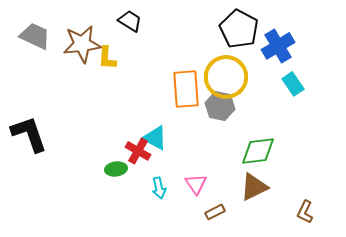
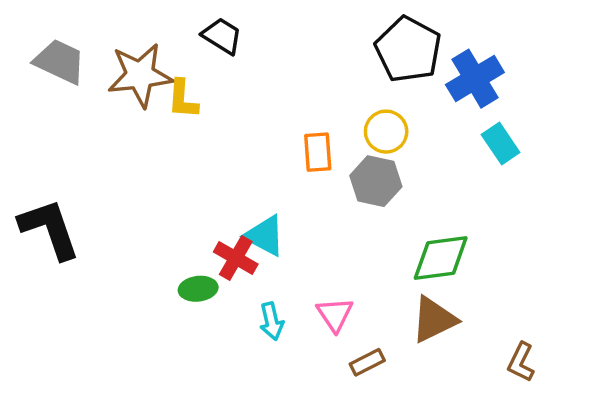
yellow circle: (226, 77) -> (386, 132), size x0.6
orange rectangle: (186, 89) -> (318, 152), size x0.6

